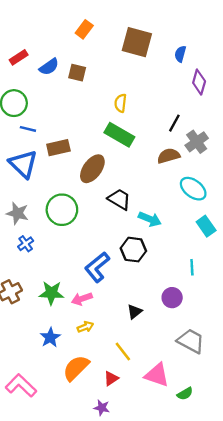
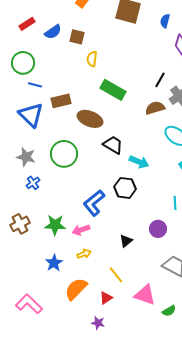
yellow semicircle: (121, 103) -> (92, 59), moved
brown ellipse: (92, 169) -> (90, 119), turned 75

